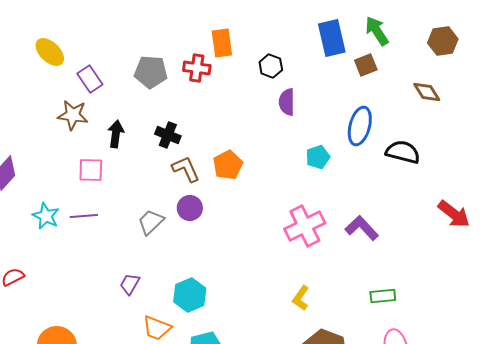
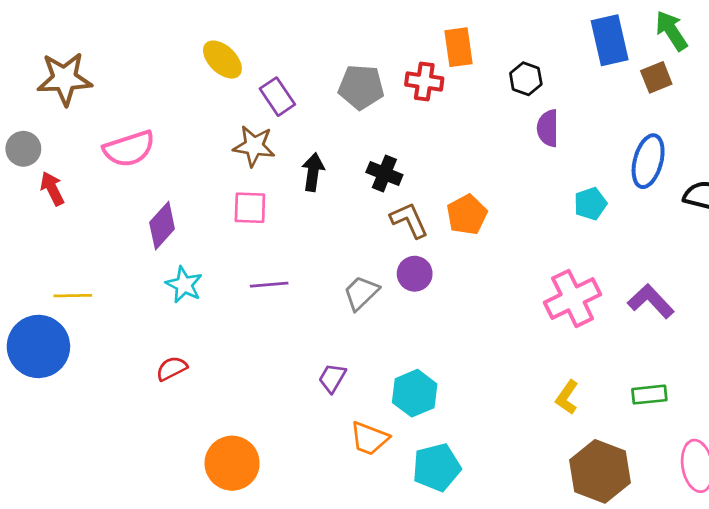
pink square: (91, 170) -> (250, 208), moved
cyan star: (46, 216) -> (184, 285), moved
green rectangle: (383, 296) -> (649, 395), moved

